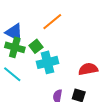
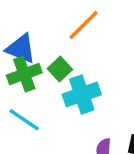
green cross: (15, 47) -> (24, 74), turned -30

